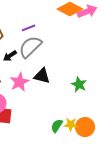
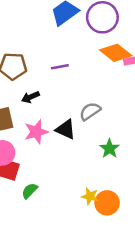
gray semicircle: (30, 47) -> (90, 111), moved, size x0.7
green semicircle: (57, 126) -> (30, 191), moved

